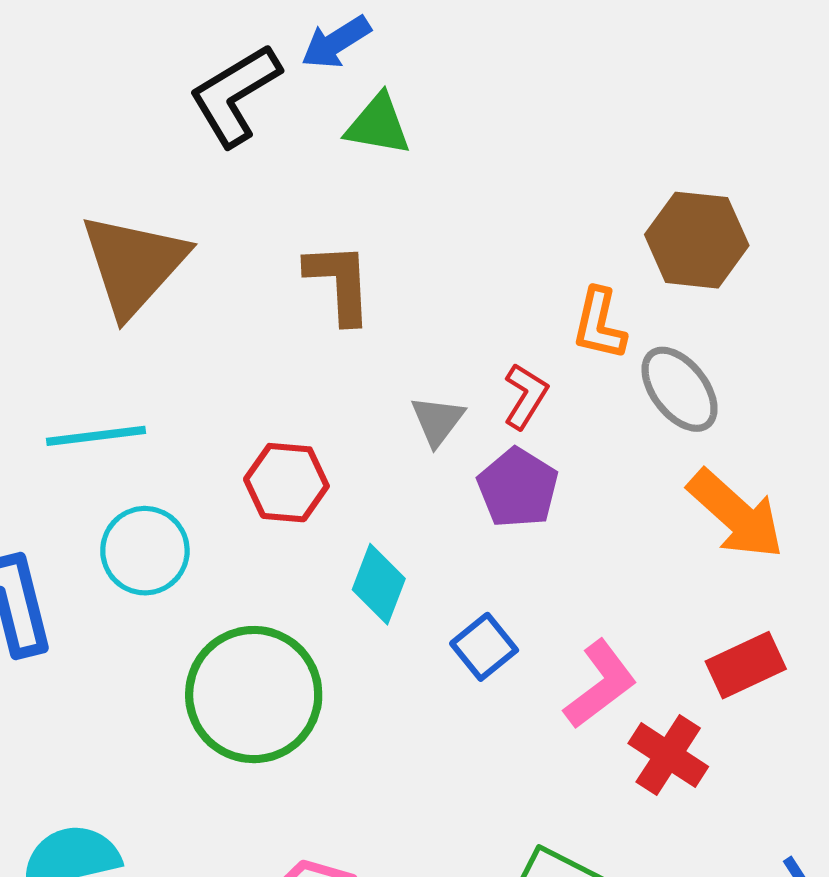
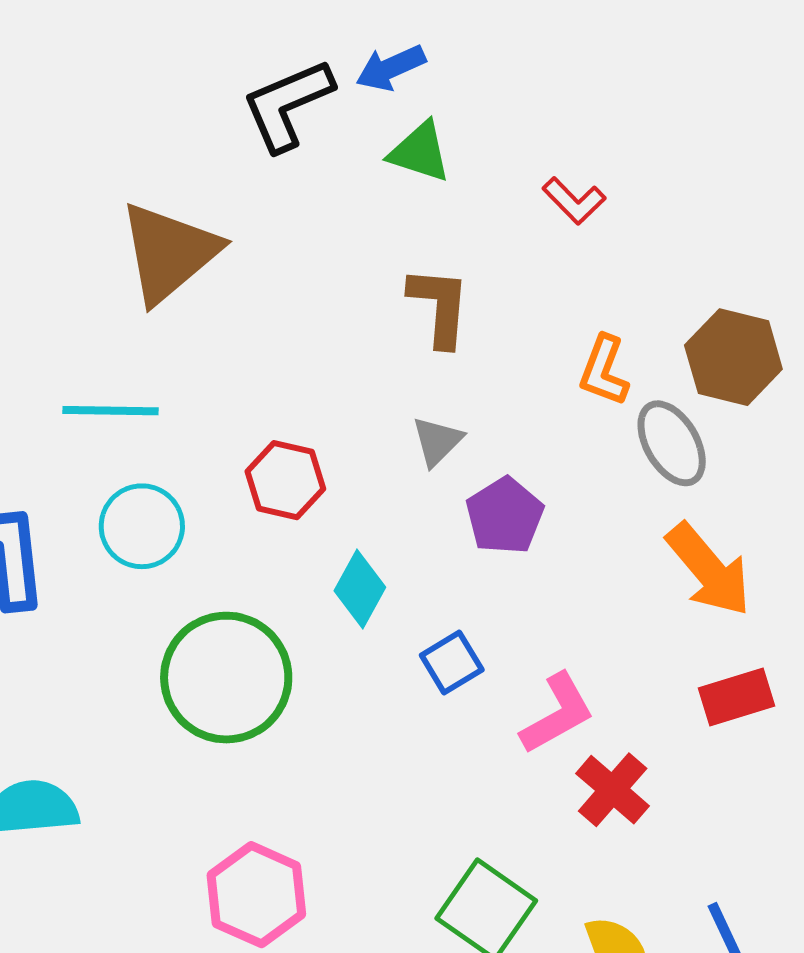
brown hexagon: (697, 240) -> (733, 357), moved
brown L-shape: (339, 283) -> (439, 306), moved
red L-shape: (525, 396) -> (574, 201), moved, turned 96
red rectangle: (746, 665) -> (737, 697), moved

